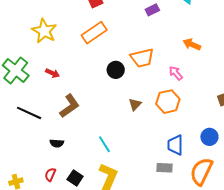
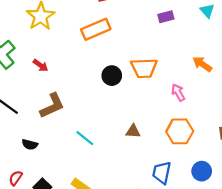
orange hexagon: (168, 102) -> (180, 131), moved
brown triangle: (135, 104) -> (133, 131), moved, turned 40
cyan line: (104, 144) -> (85, 138), moved, turned -30

